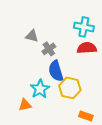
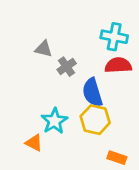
blue semicircle: (56, 71) -> (92, 92), moved
orange triangle: (25, 105) -> (34, 143), turned 40

